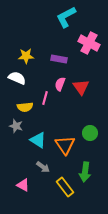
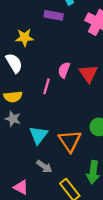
purple rectangle: (59, 59) -> (54, 15), moved
white semicircle: (17, 78) -> (14, 63), turned 36
yellow semicircle: (25, 107) -> (13, 97), moved
cyan triangle: (38, 140) -> (38, 135), turned 36

